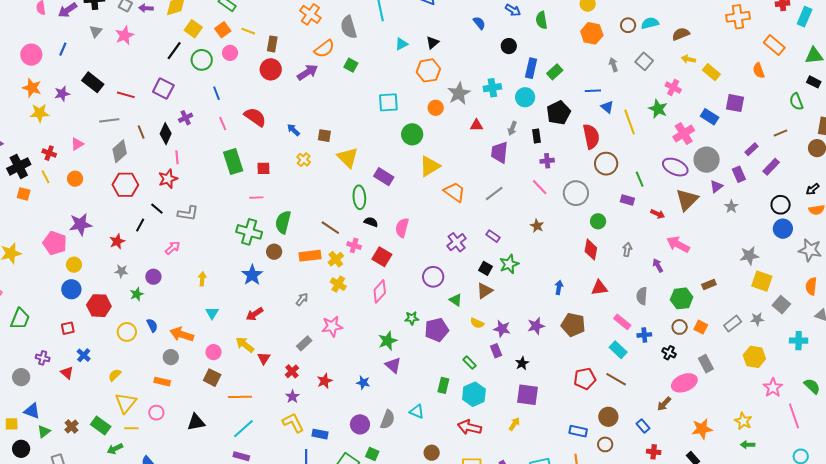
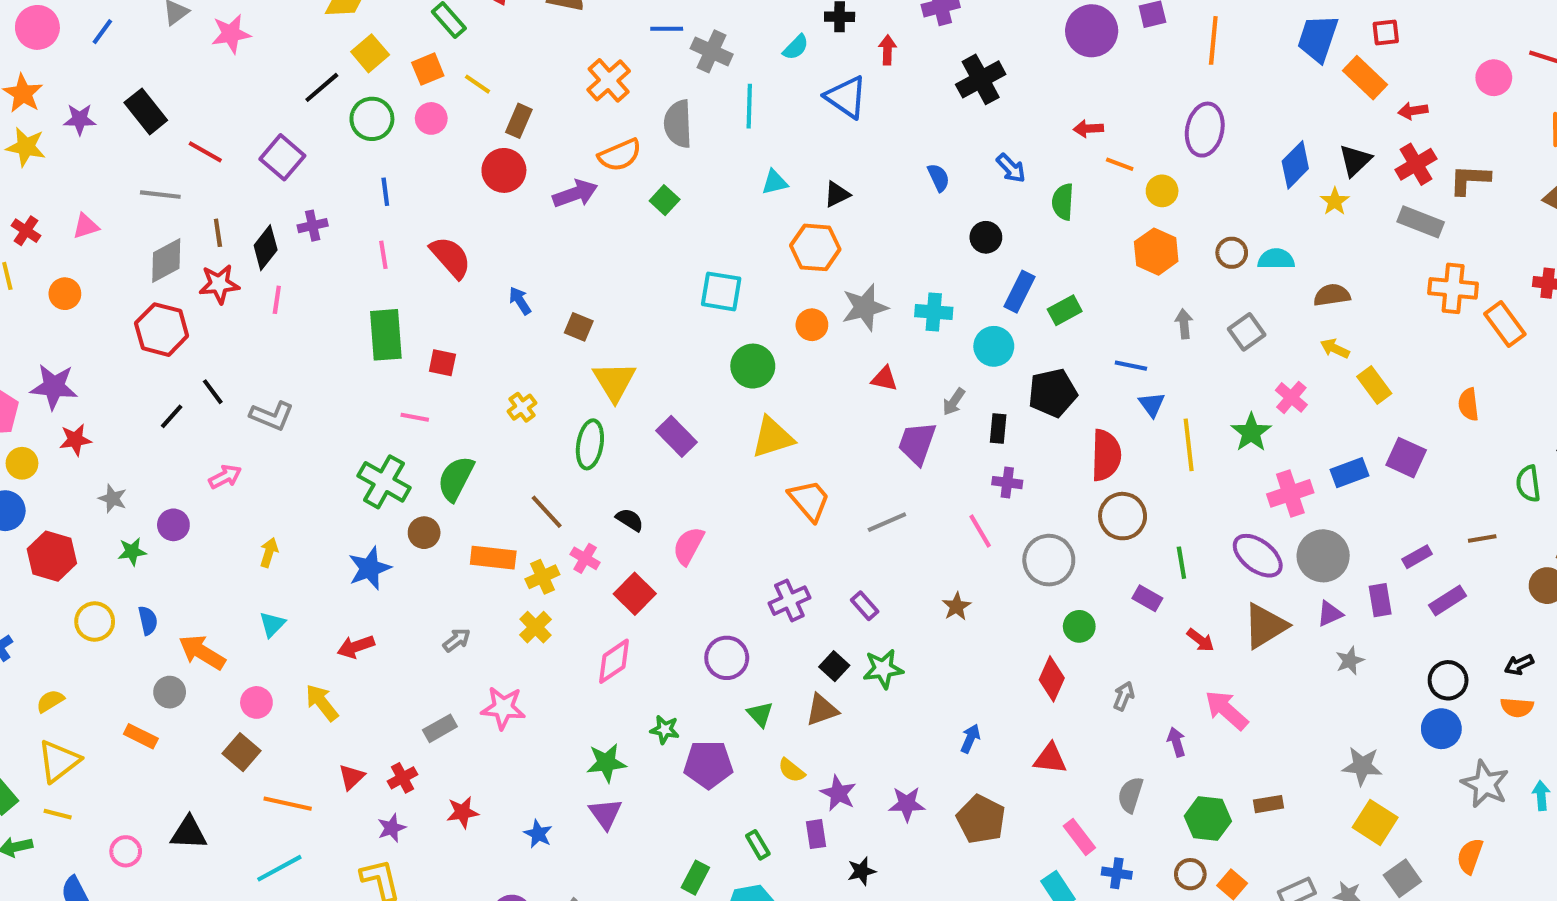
orange rectangle: (774, 45) -> (1505, 324), moved
blue rectangle: (710, 117) -> (1350, 473), turned -66
yellow cross: (304, 160) -> (522, 407), moved
red star: (168, 179) -> (219, 284), moved
green ellipse: (359, 197) -> (590, 444), moved
red star: (117, 241) -> (75, 440), moved
red triangle: (264, 358) -> (351, 777), moved
pink circle: (156, 413) -> (126, 851), moved

